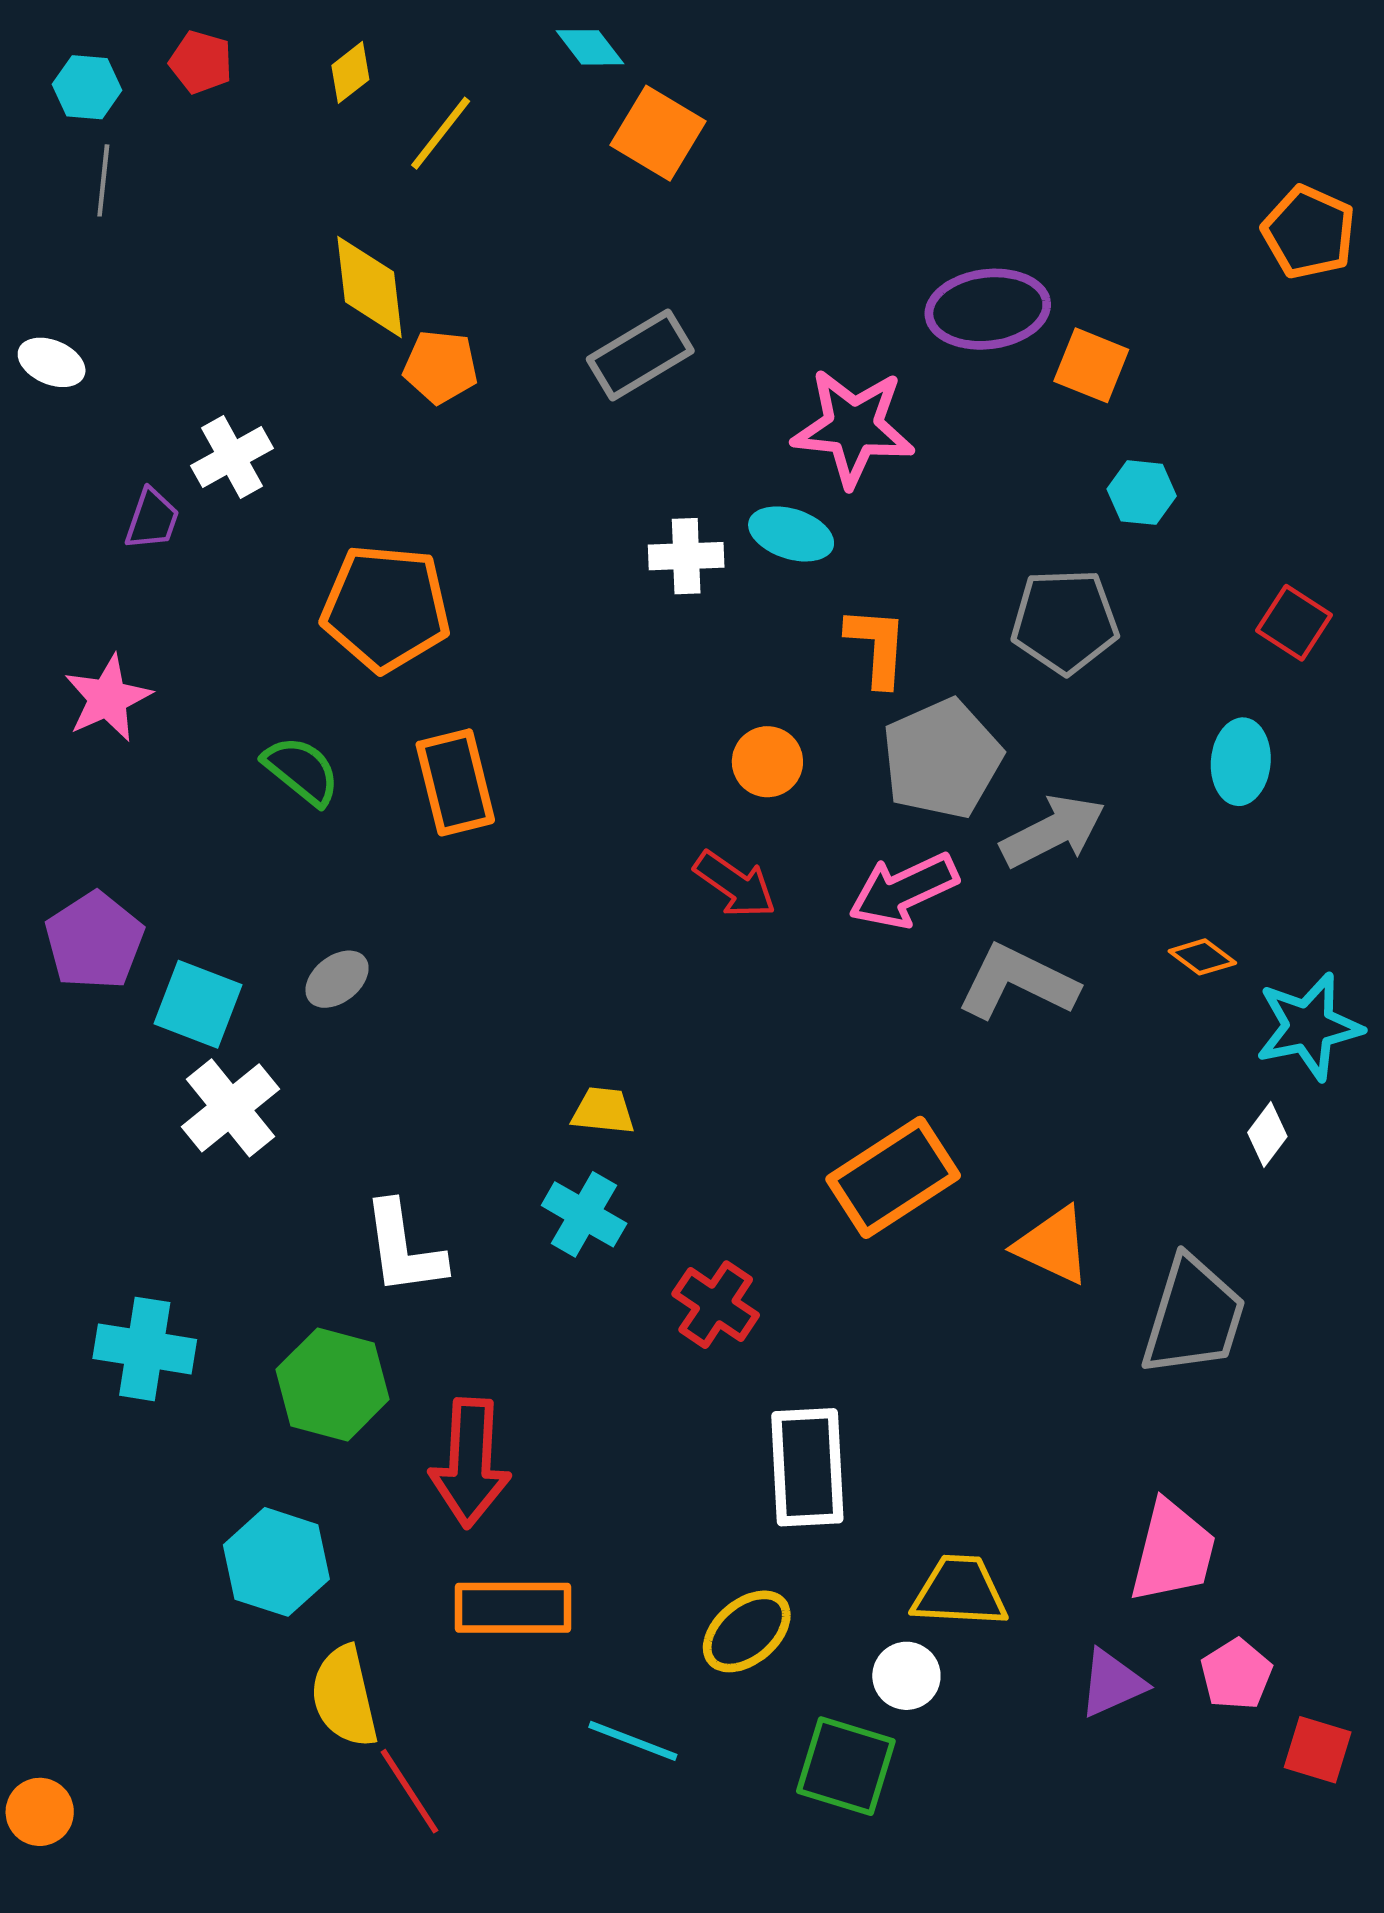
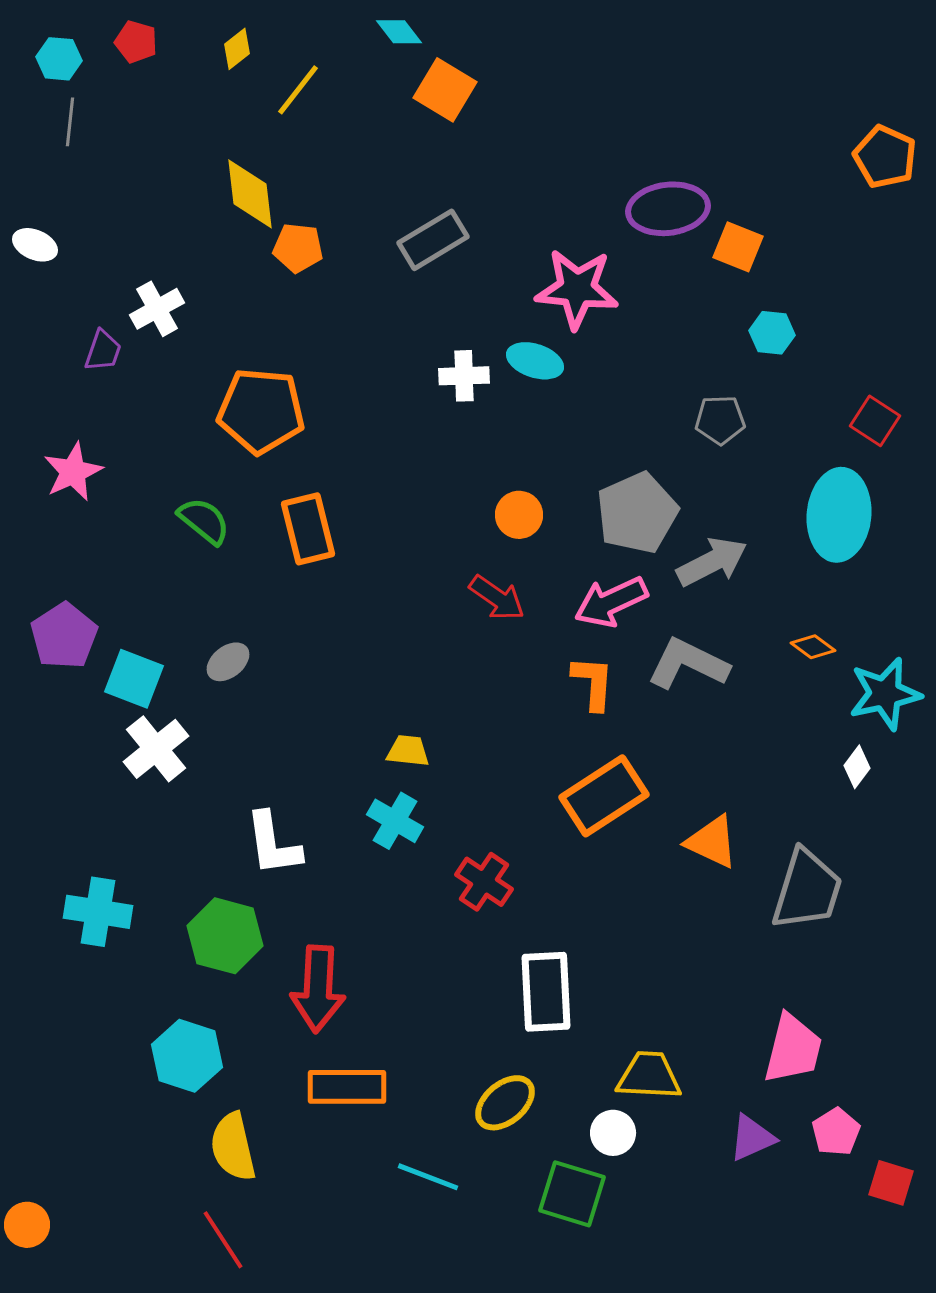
gray pentagon: (1065, 621) -> (720, 420), size x0.7
orange L-shape: (877, 646) -> (593, 683), moved
cyan ellipse: (1241, 762) -> (839, 515), size x1.6
red line: (409, 1791) -> (223, 1240), moved

